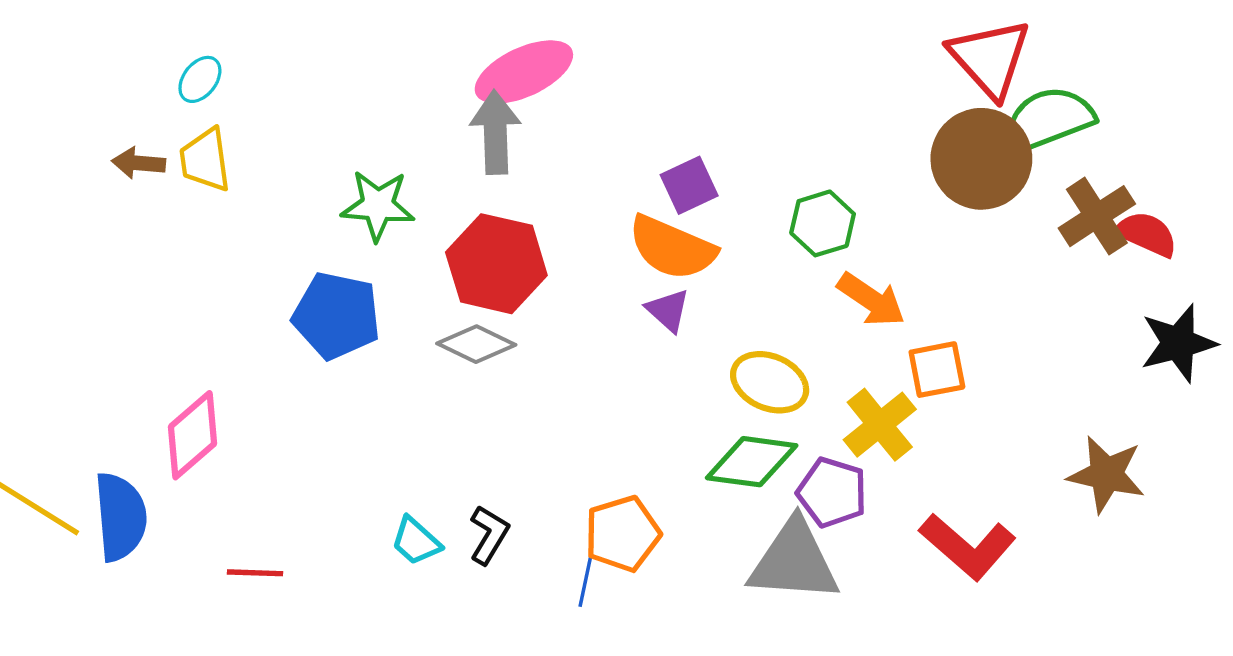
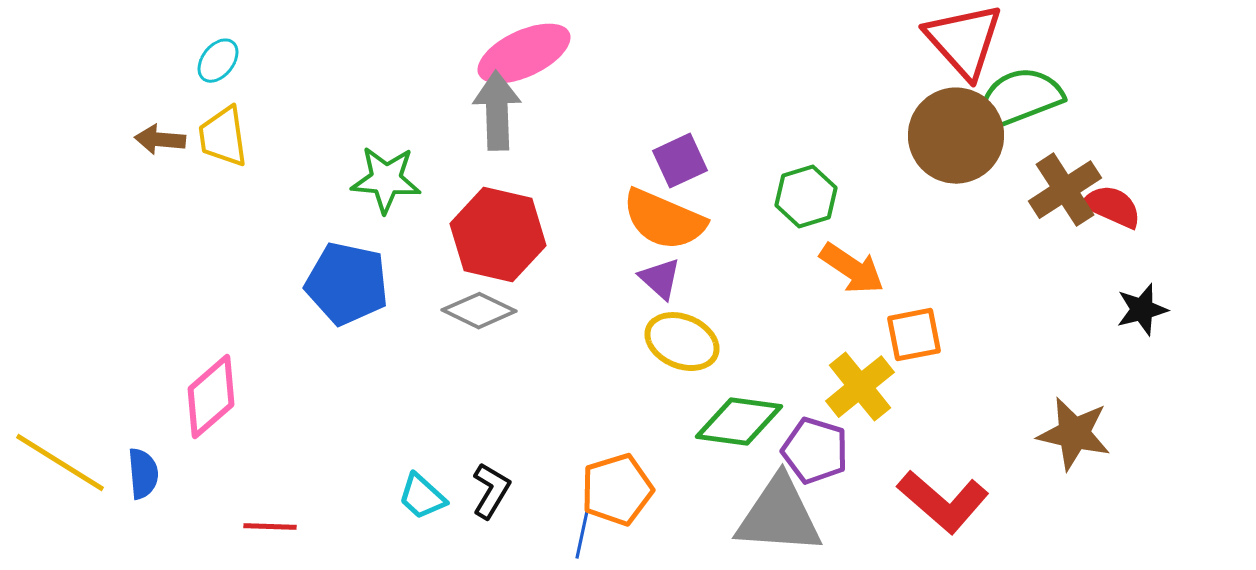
black star: (1178, 343) -> (1142, 310), size x0.7
yellow ellipse: (770, 382) -> (682, 342), moved
blue semicircle: (121, 517) -> (143, 474), size x0.6

